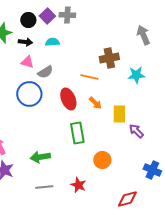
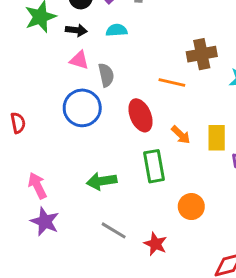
gray semicircle: (45, 72) -> (106, 75), turned -70
orange arrow: (95, 103) -> (181, 135), moved
green arrow: (40, 157) -> (102, 181), moved
gray line: (44, 187) -> (114, 230), moved, turned 36

